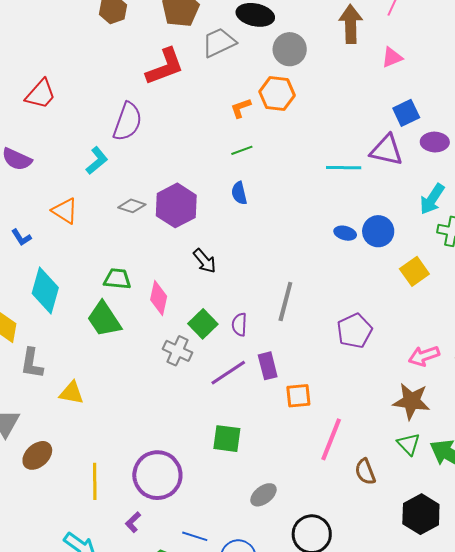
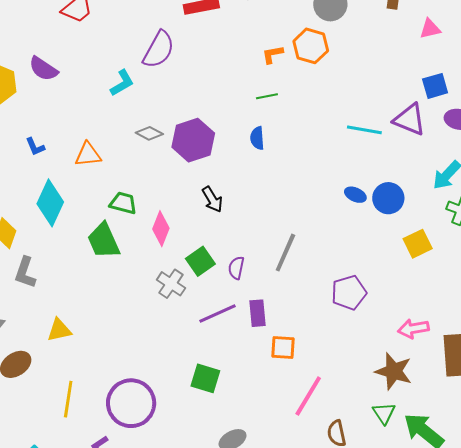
orange triangle: (65, 211) -> (88, 154), moved, turned -48
yellow triangle: (72, 393) -> (59, 330), moved, turned -32

